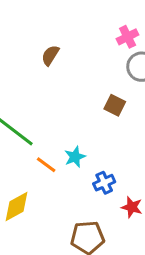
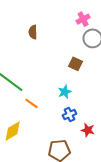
brown semicircle: (50, 55) -> (33, 32), turned -32
cyan star: (75, 157) -> (65, 92), moved

